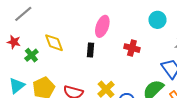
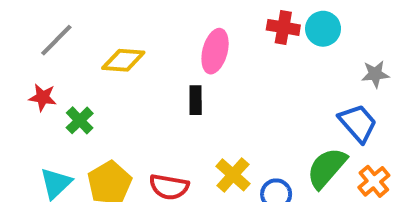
yellow diamond: (54, 43) -> (123, 60), moved, turned -60
red cross: (132, 48) -> (283, 27), moved

